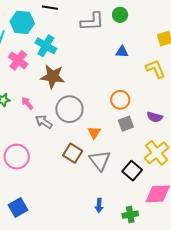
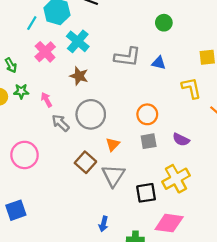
gray L-shape: (92, 22) -> (127, 57), moved
brown star: (53, 77) -> (79, 76), size x0.7
black square: (132, 171) -> (146, 193), turned 30

